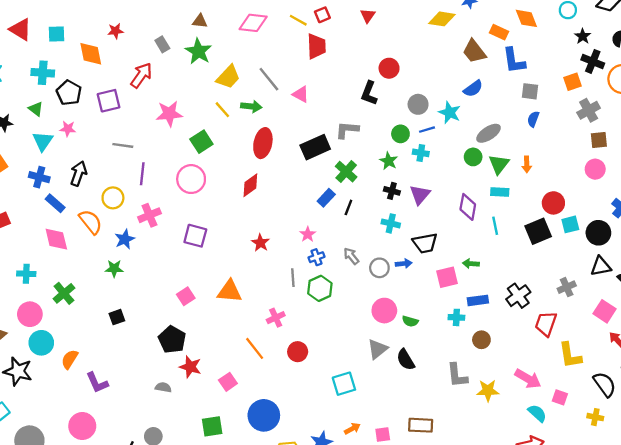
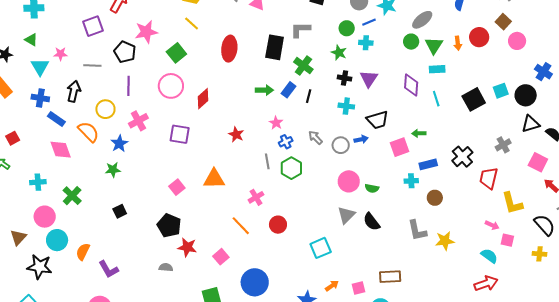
black pentagon: (69, 93) -> (125, 52), moved
green arrow: (251, 106) -> (264, 90), moved
brown square: (599, 140) -> (503, 22), moved, turned -35
gray line: (123, 145) -> (92, 66), moved
black rectangle: (315, 147) -> (275, 47), turned -50
red diamond: (250, 185) -> (203, 99), moved
red circle: (553, 203) -> (479, 37), moved
pink arrow: (528, 379) -> (492, 225), moved, size x0.6

